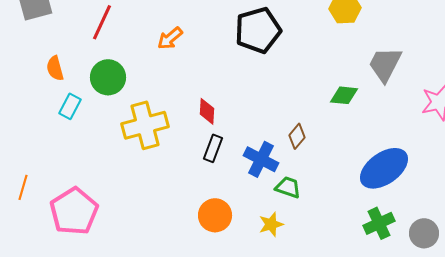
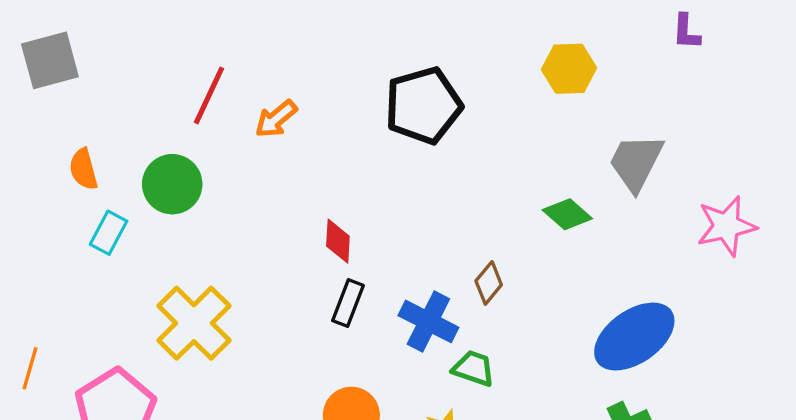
red line: (102, 22) -> (209, 95), moved
green diamond: (344, 95) -> (567, 214), turned 36
yellow cross: (145, 125) -> (194, 323), moved, turned -30

